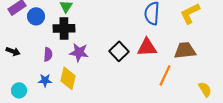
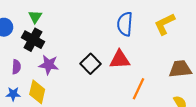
black cross: (64, 28) -> (33, 40), turned 30
brown trapezoid: (185, 50) -> (180, 69), moved

